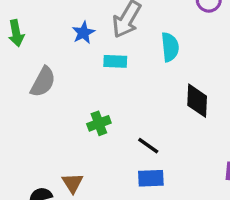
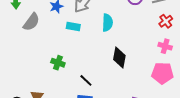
gray semicircle: (43, 82) -> (31, 22), moved
green cross: (99, 123) -> (58, 63), turned 32

